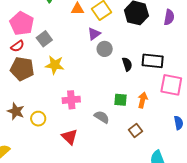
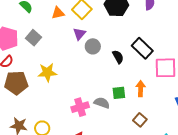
gray square: (44, 39) -> (34, 38), moved
black rectangle: (153, 61) -> (142, 48), turned 50
pink cross: (71, 100) -> (80, 107), moved
gray semicircle: (102, 117) -> (102, 103), moved

